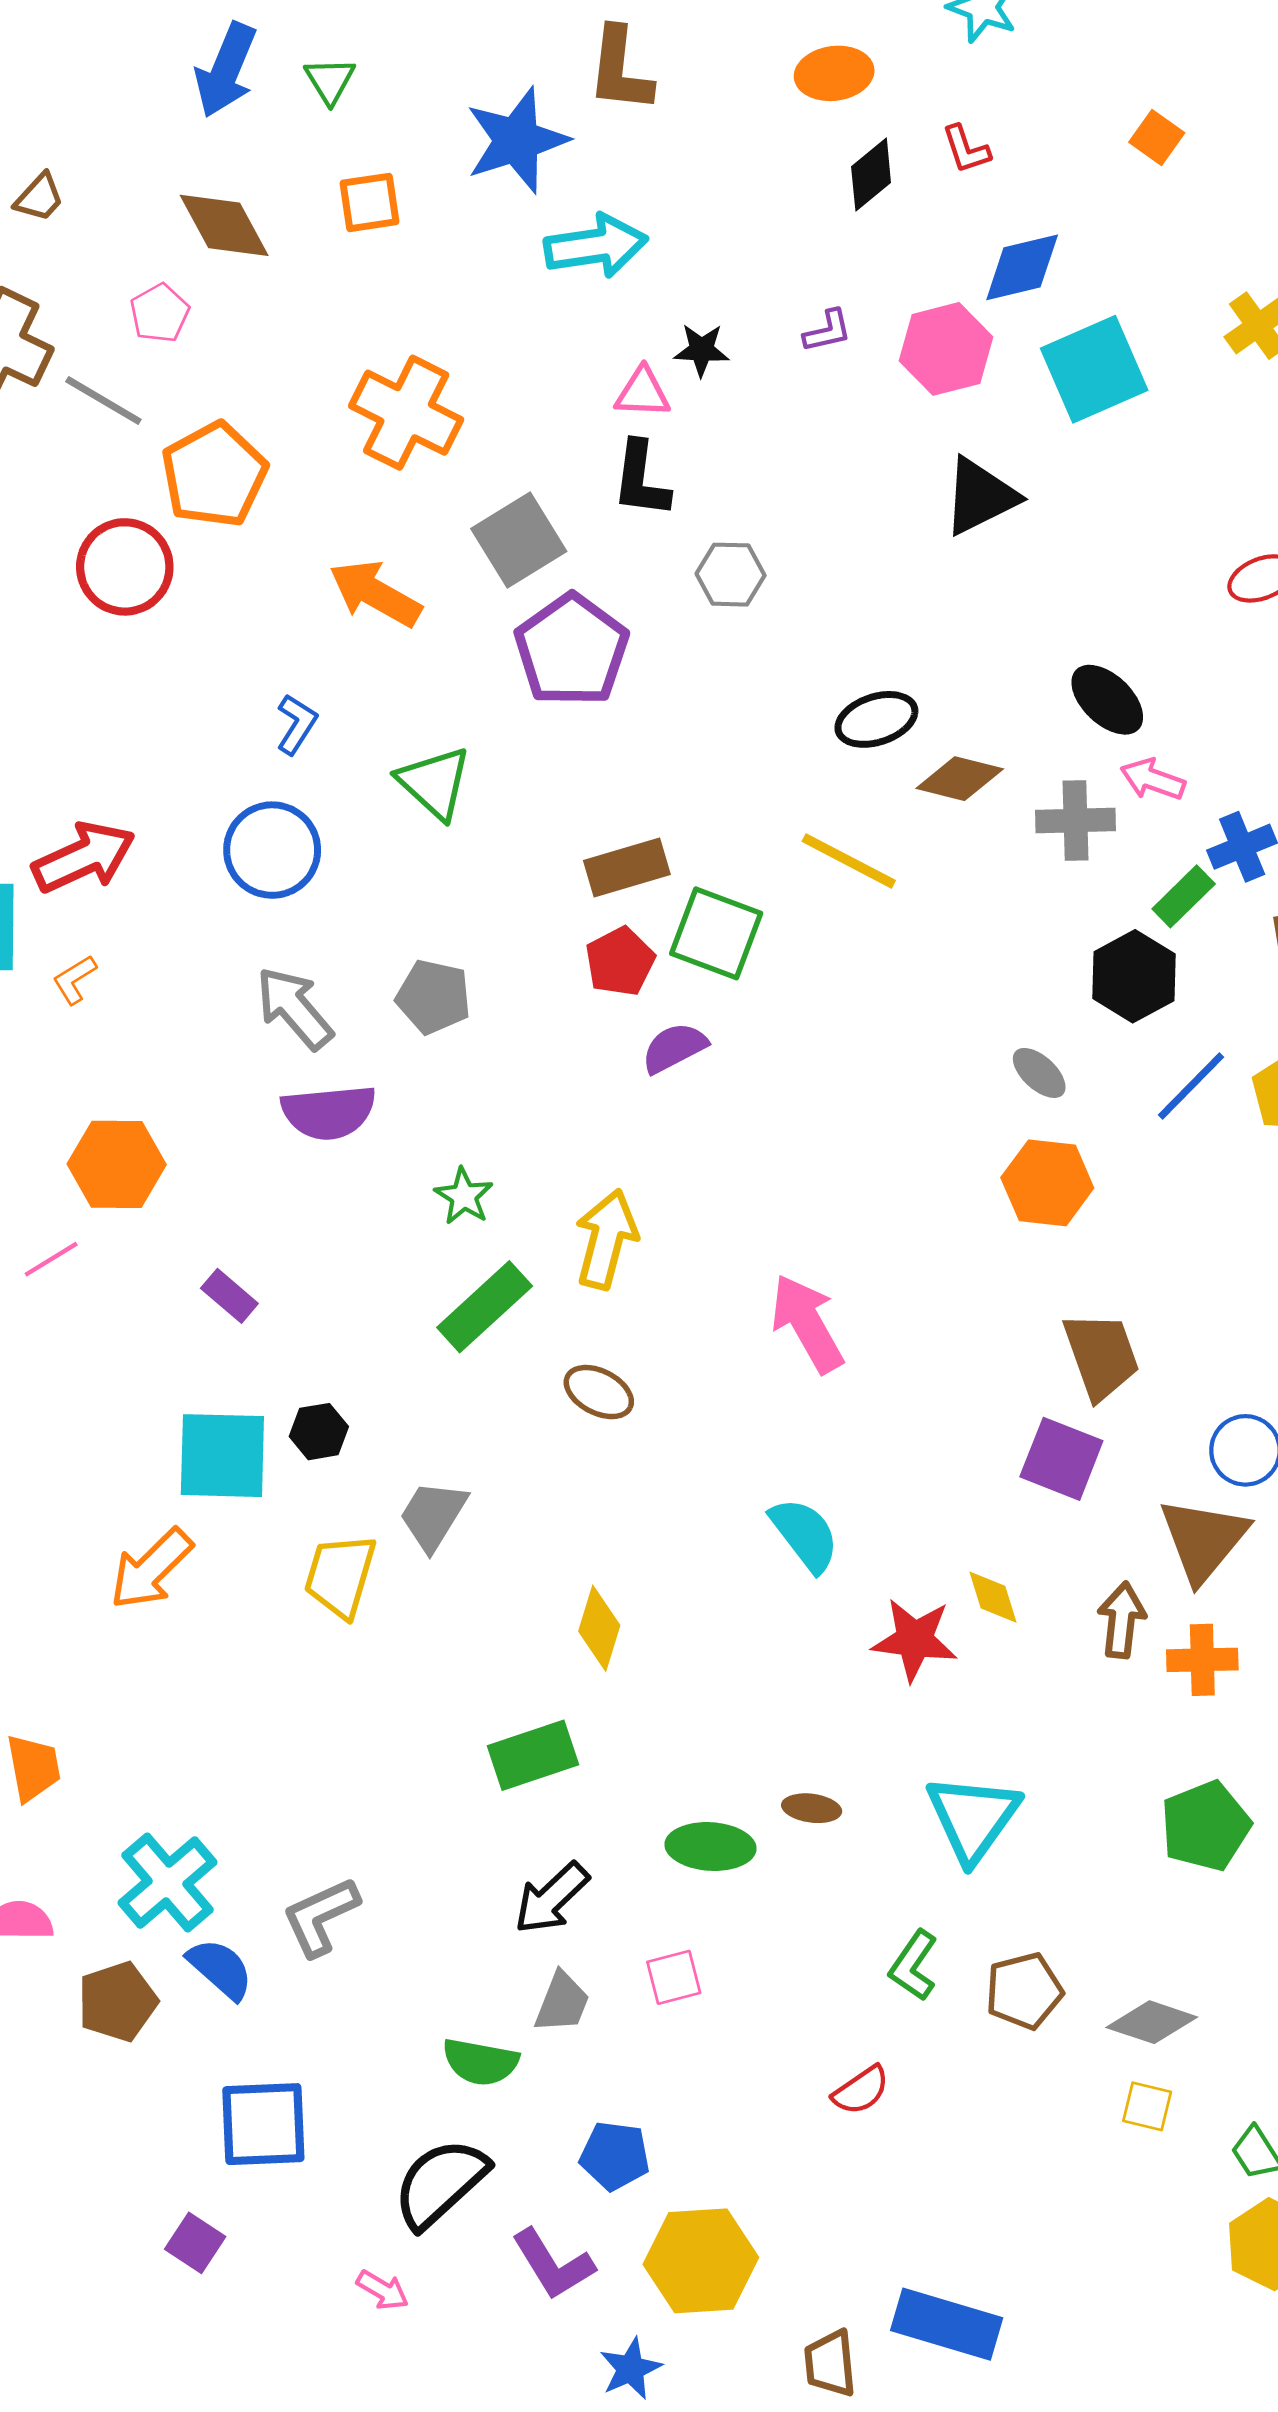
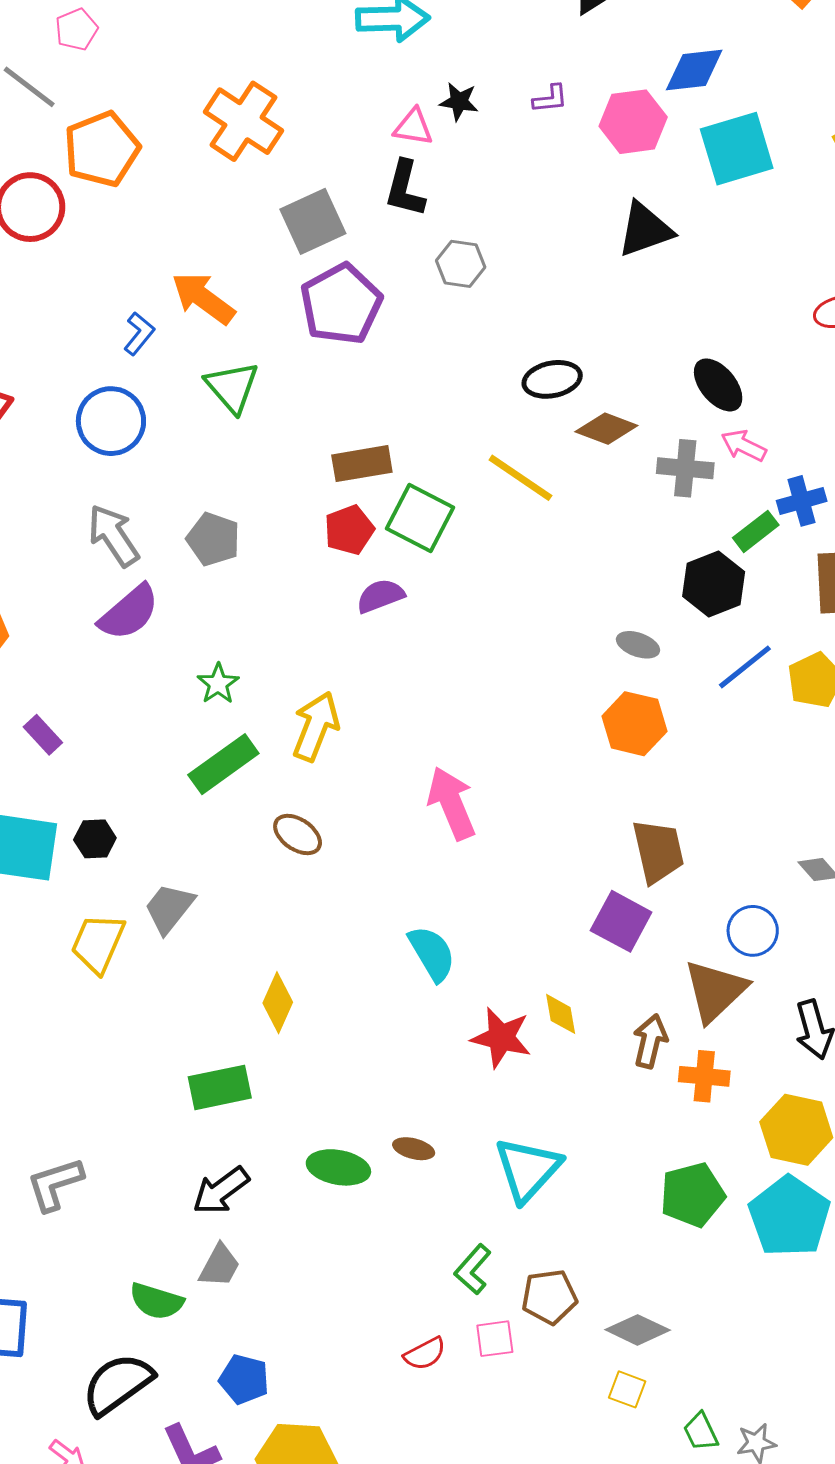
orange arrow: (375, 594) -> (203, 298), moved
gray ellipse: (1039, 1073) -> (638, 645), turned -30
purple semicircle: (329, 1112) -> (129, 612), turned -42
pink square: (674, 1977) -> (495, 1339), moved

